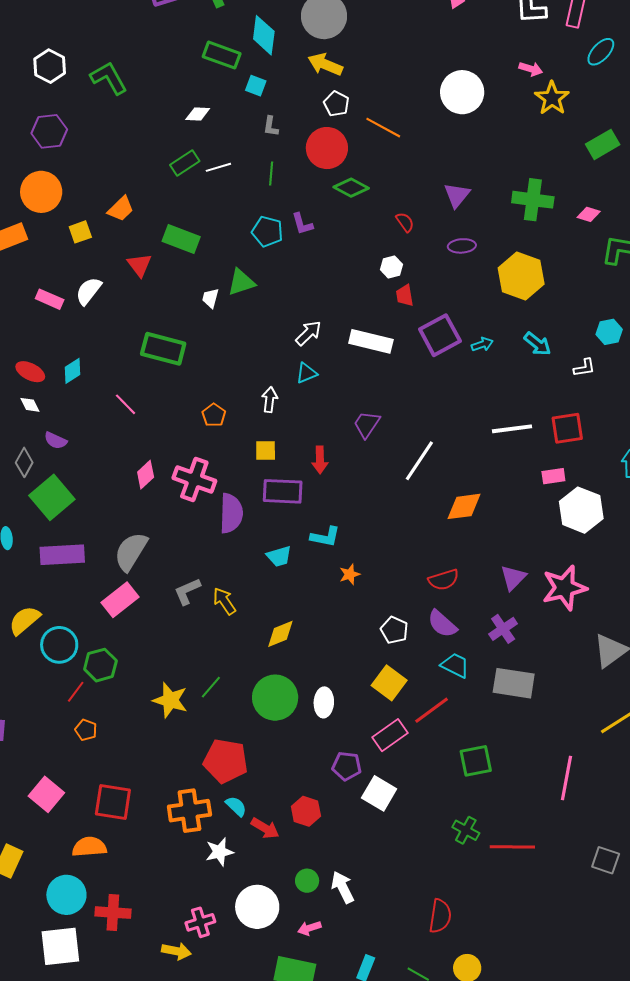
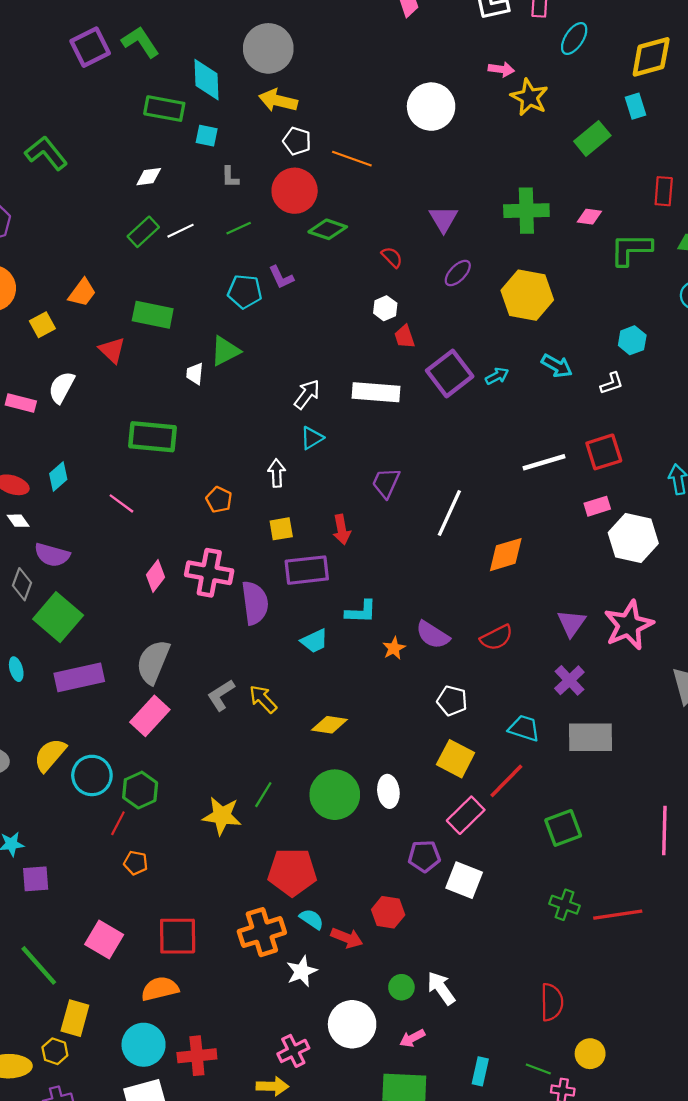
green line: (271, 174) -> (239, 228), turned 70
purple ellipse: (462, 246) -> (458, 273), turned -32
purple semicircle: (56, 441) -> (52, 555), size x1.4
purple semicircle: (442, 624) -> (433, 635), moved
yellow diamond: (280, 634) -> (329, 725), turned 40

